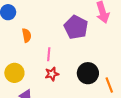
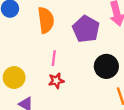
orange semicircle: (27, 35) -> (46, 20), moved, size x1.6
black circle: (88, 73) -> (106, 66), moved

